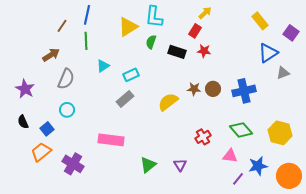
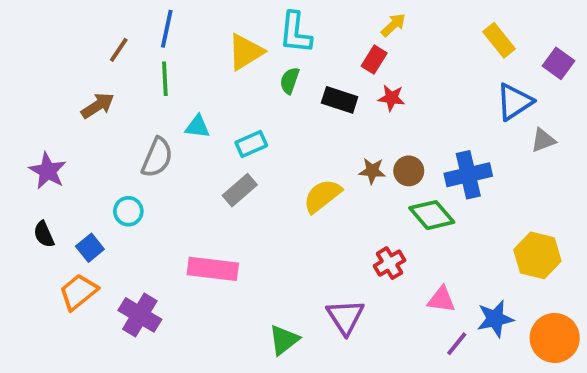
cyan triangle: (103, 66) -> (197, 127), turned 40
gray semicircle: (66, 79) -> (157, 157), moved
green diamond: (241, 130) -> (432, 215), moved
green triangle: (148, 165) -> (284, 340), moved
purple triangle: (180, 165) -> (345, 317), size x1.5

